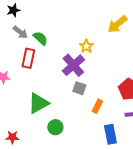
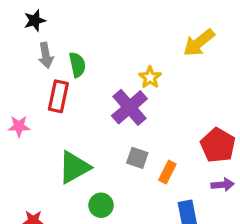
gray arrow: (20, 32) -> (46, 55), turned 42
green semicircle: (40, 38) -> (77, 65), turned 35
gray square: (79, 88) -> (137, 158), moved

